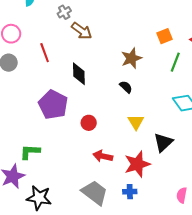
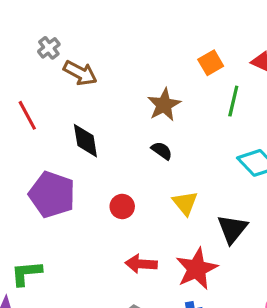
red circle: (89, 123) -> (122, 207), moved

